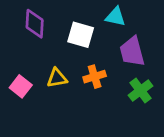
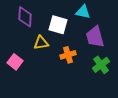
yellow triangle: (57, 78) -> (41, 43), moved

